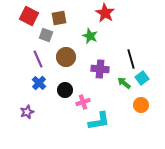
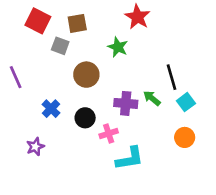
purple line: (38, 59) -> (16, 77), moved
purple cross: (100, 69) -> (126, 103), moved
green arrow: (124, 83) -> (152, 98), moved

